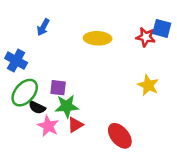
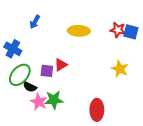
blue square: (162, 28) -> (131, 32), moved
green star: (67, 106) -> (54, 100), moved
red triangle: (75, 125) -> (61, 65), moved
red ellipse: (120, 136) -> (97, 110), turned 40

